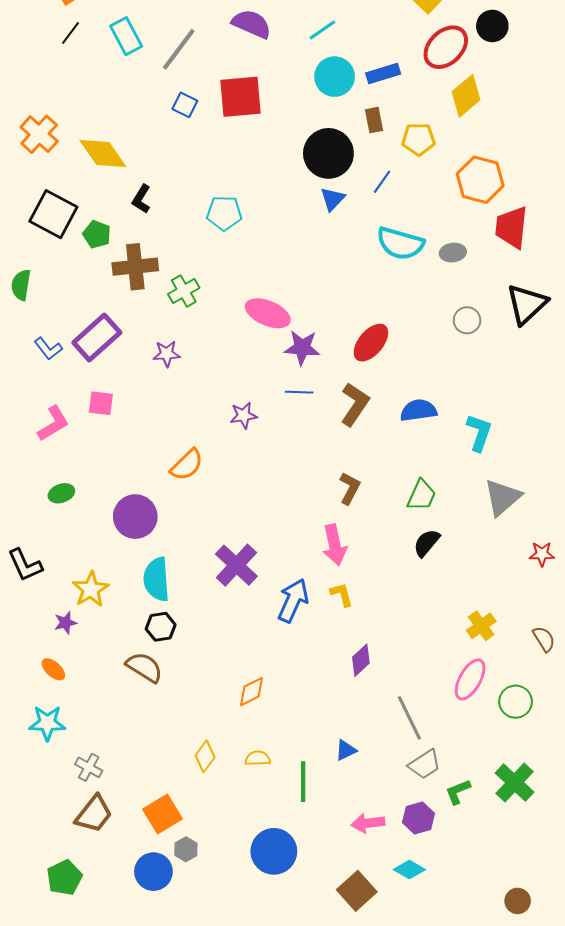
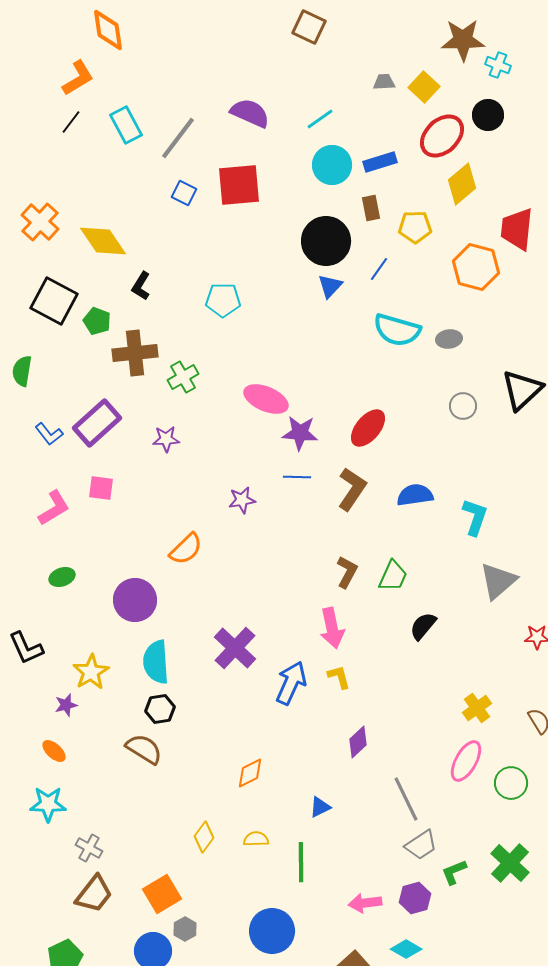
red trapezoid: (512, 227) -> (517, 229), moved
green trapezoid: (422, 495) -> (393, 576), moved
blue triangle: (346, 750) -> (320, 807), moved

